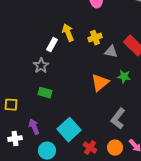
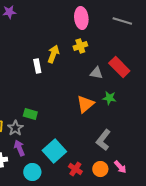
yellow arrow: (68, 33) -> (53, 54), turned 42
yellow cross: (95, 38) -> (80, 46), moved
white rectangle: (52, 45) -> (37, 66), turned -40
gray star: (41, 66) -> (15, 128), moved

